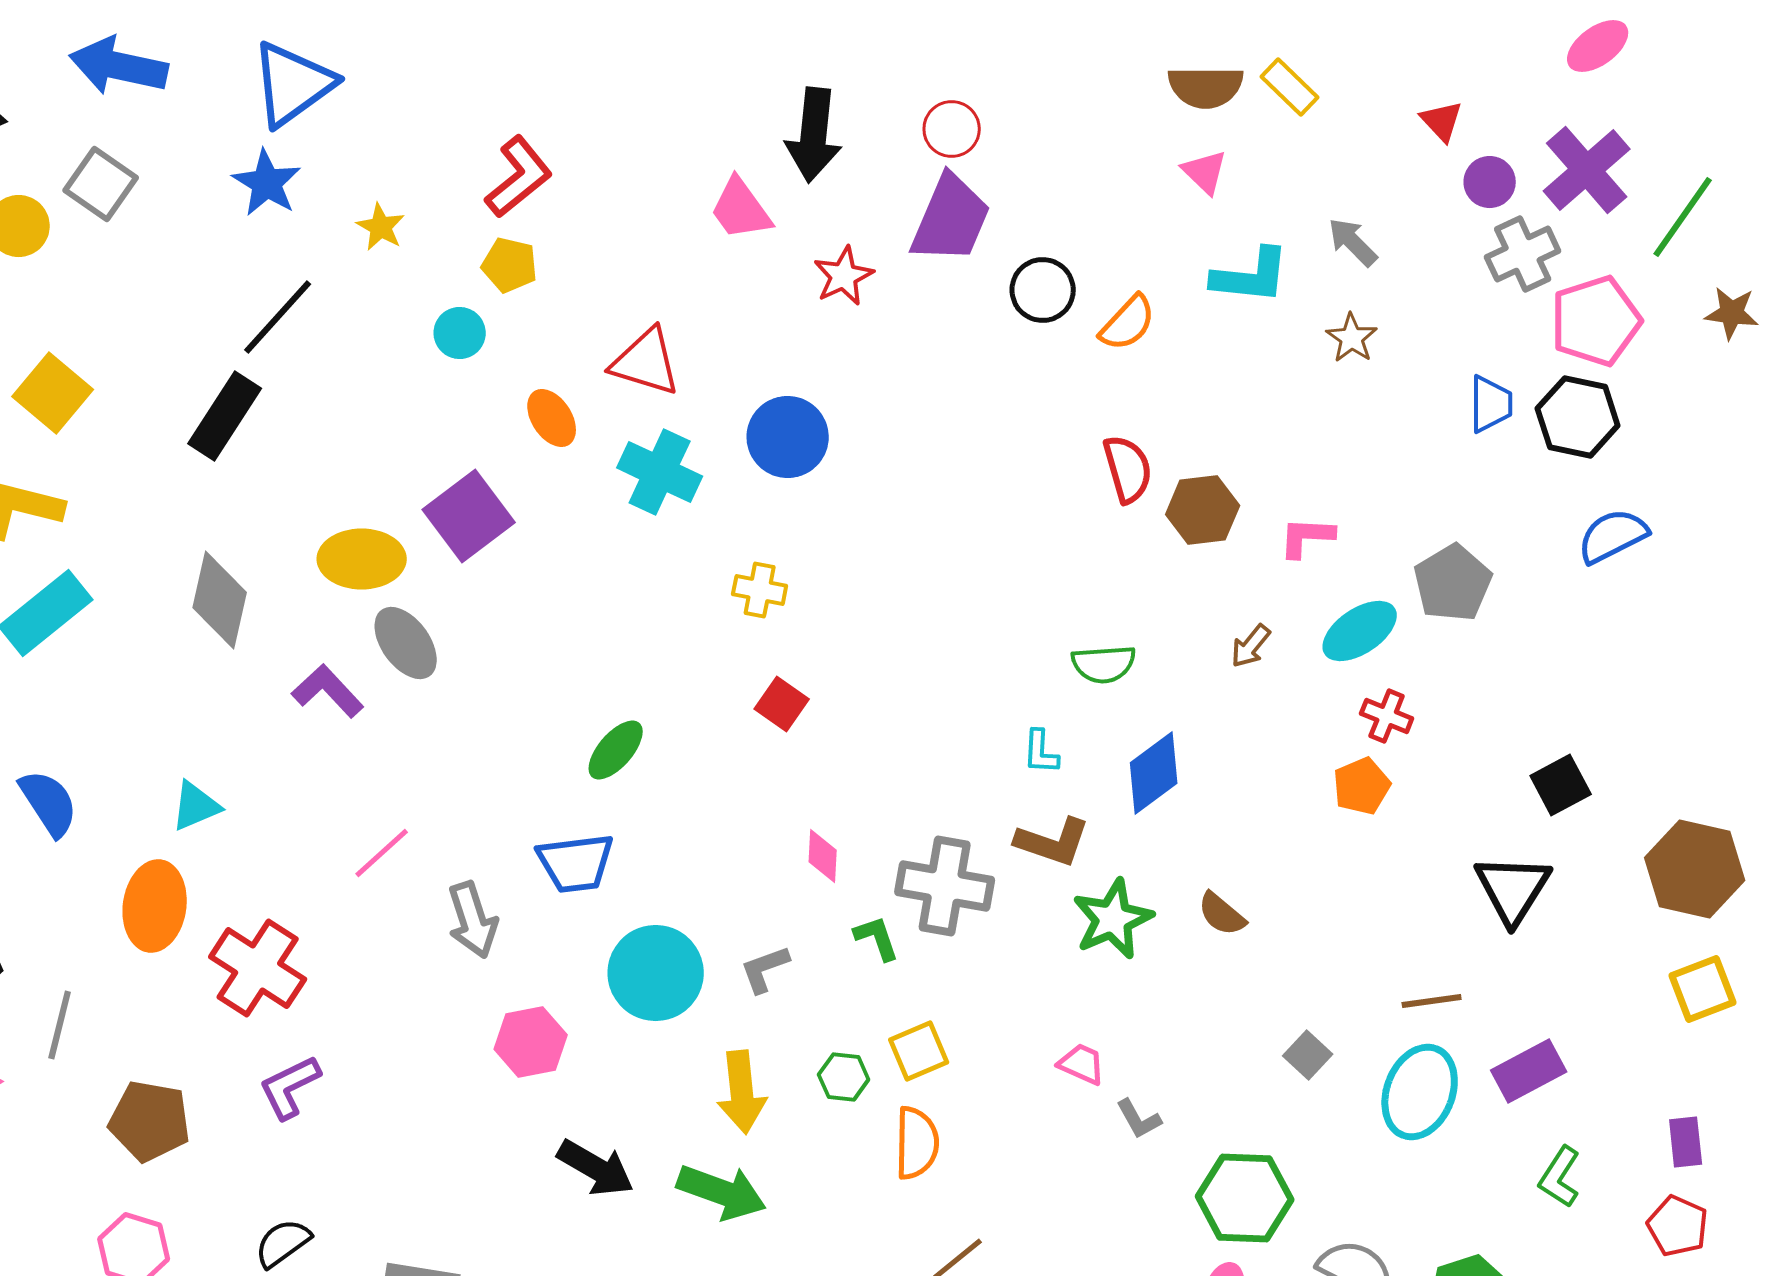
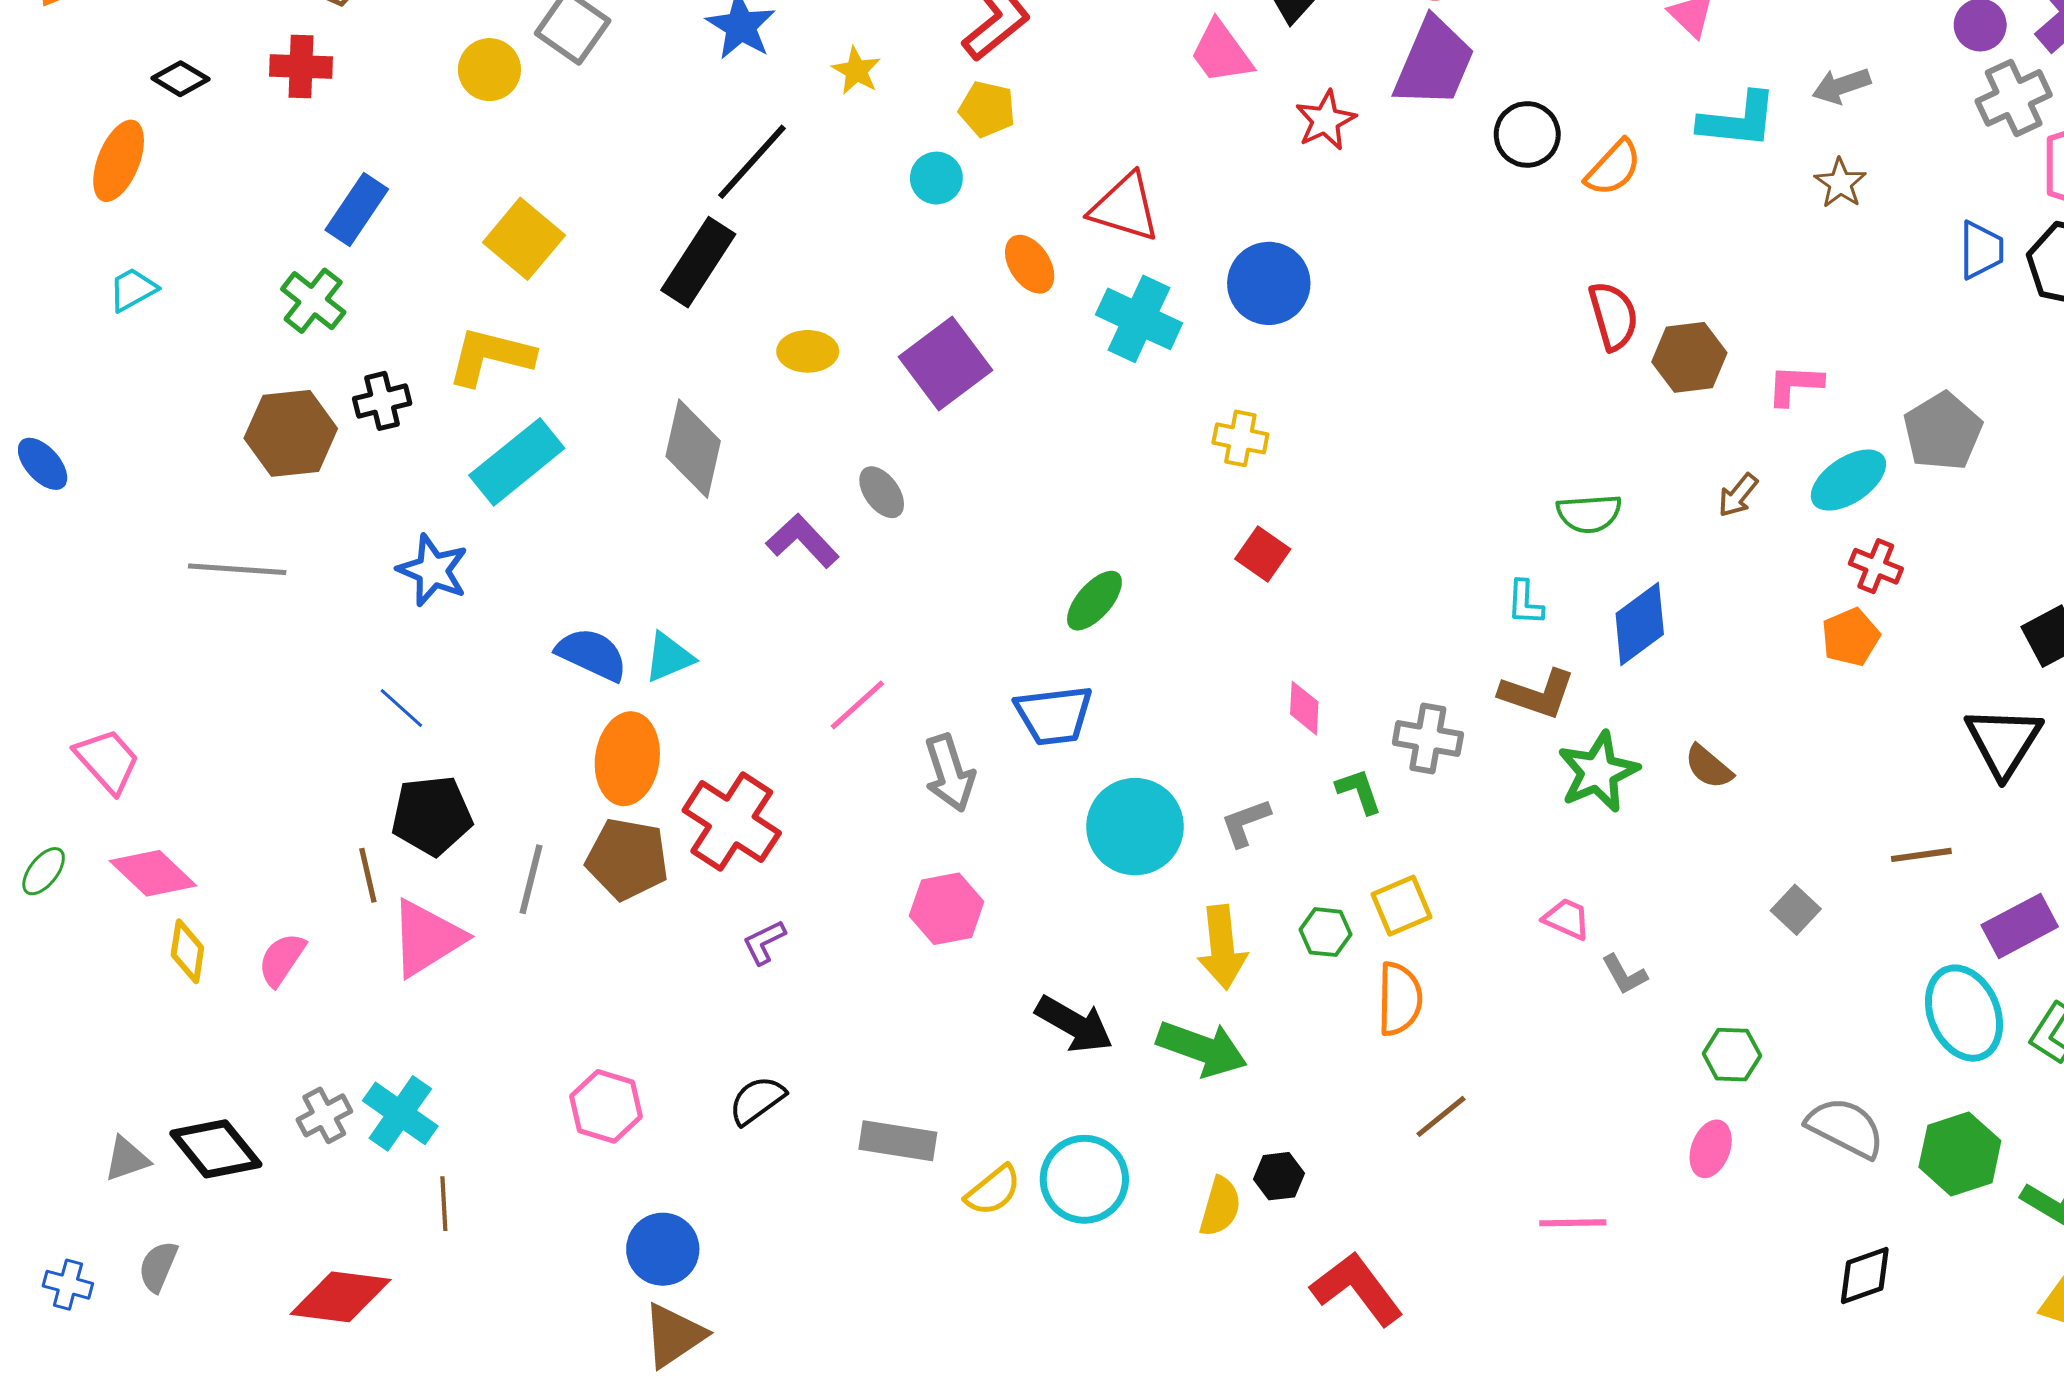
gray arrow: (1353, 242) -> (1841, 86), turned -64
yellow ellipse: (362, 559) -> (808, 351), moved, size x0.7
gray ellipse: (406, 643) -> (882, 492), size x0.7
blue semicircle: (49, 803) -> (592, 654), moved, turned -32
gray cross: (945, 886) -> (1428, 738), size x0.7
pink hexagon: (531, 1042) -> (947, 909), moved
purple L-shape: (290, 1087) -> (764, 942), size x0.7
cyan ellipse: (1420, 1092) -> (1964, 1013), moved, turned -44
brown pentagon: (150, 1121) -> (627, 859), moved
green hexagon: (1245, 1198) -> (1732, 1055), size x0.6

